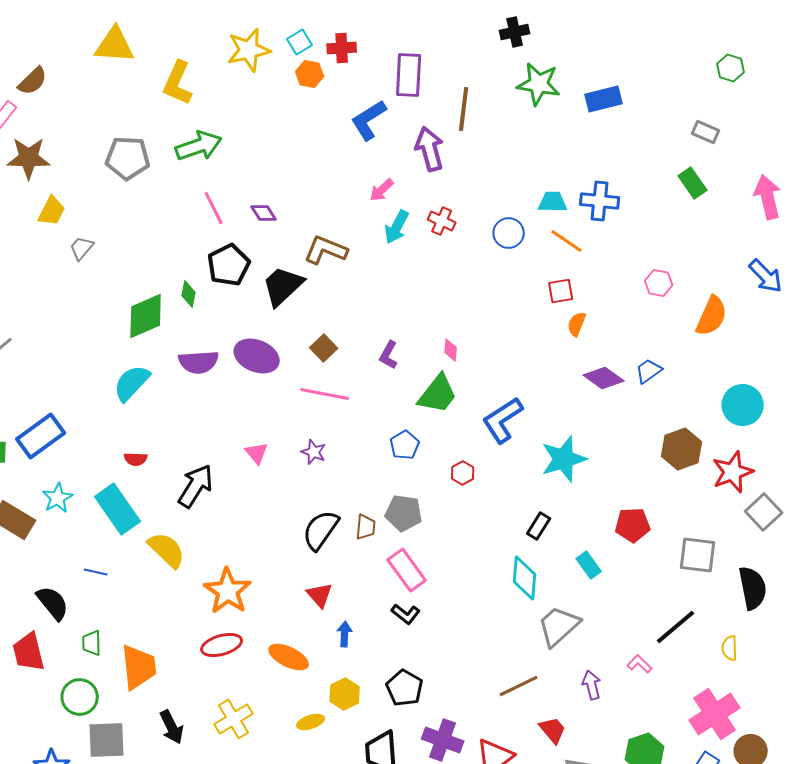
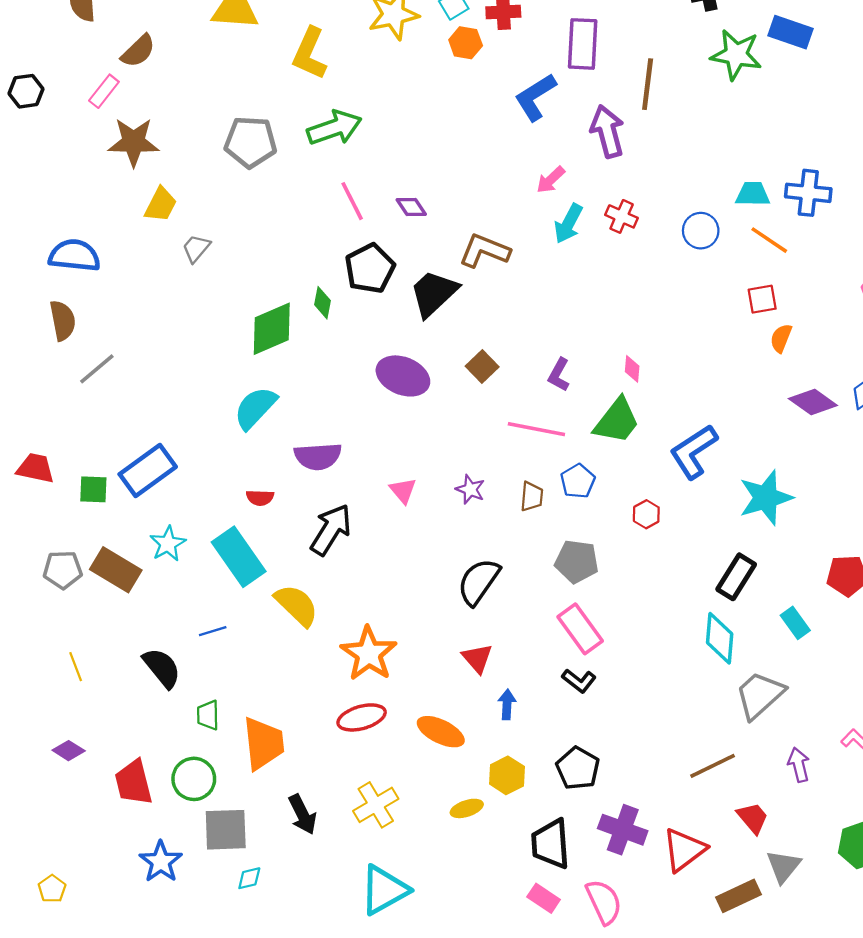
blue rectangle: (604, 99) -> (790, 32), moved, turned 33
purple semicircle: (199, 362) -> (318, 456), moved
pink line: (325, 394) -> (536, 429), moved
black rectangle: (539, 526) -> (736, 577), size x1.4
brown trapezoid: (366, 527) -> (532, 496), moved
blue line: (96, 572) -> (213, 631), turned -30
red trapezoid: (29, 652) -> (134, 782), moved

